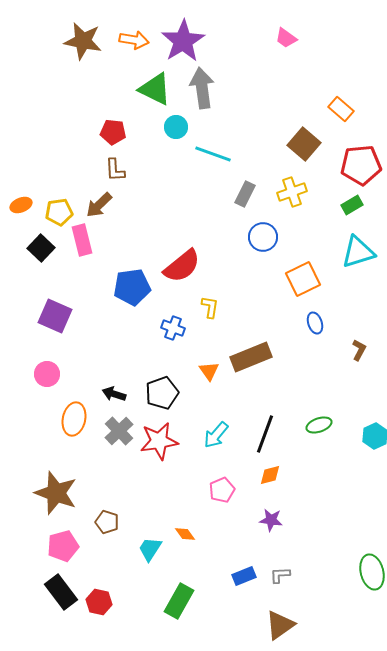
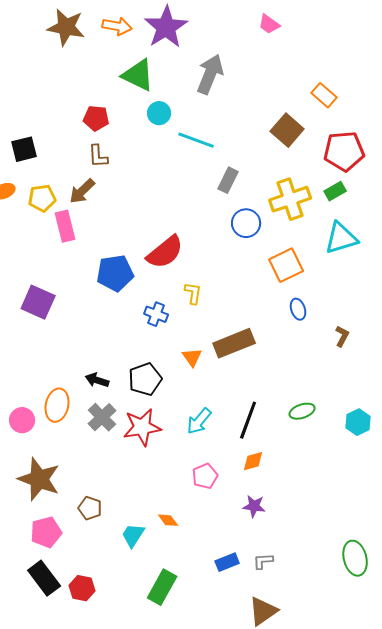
gray arrow: (202, 88) -> (210, 74), moved, turned 30
yellow cross: (292, 192) -> (290, 199), moved, size x1.4
black square: (41, 248) -> (24, 149), moved, turned 32
pink circle: (47, 374) -> (22, 420), moved

